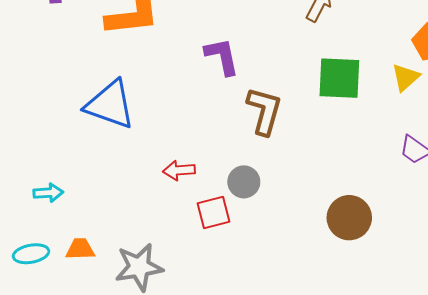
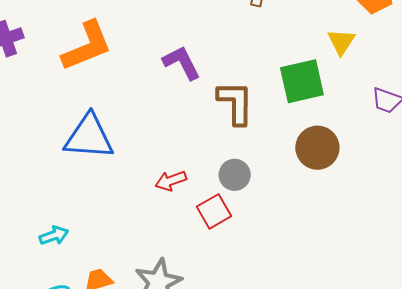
yellow triangle: (406, 77) -> (341, 42), moved
green square: (339, 78) -> (302, 81), moved
brown circle: (349, 218) -> (317, 148), moved

